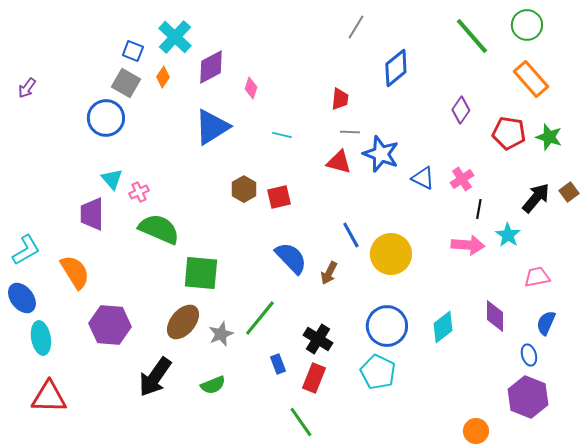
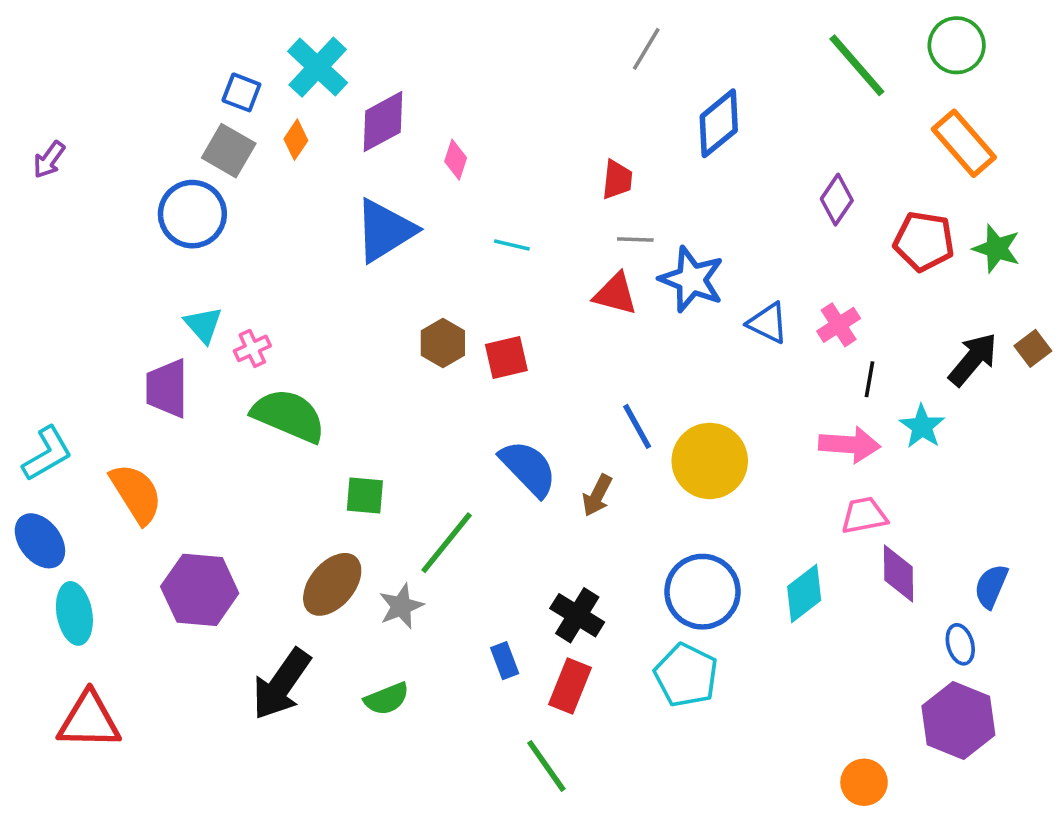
green square: (201, 273) -> (365, 495), size x0.6
pink trapezoid: (537, 277) -> (864, 515), moved
green line: (260, 318) -> (447, 543), moved

